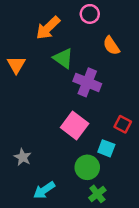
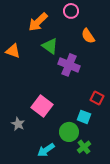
orange triangle: (16, 65) -> (13, 51), turned -42
pink square: (75, 126) -> (42, 106), moved
cyan arrow: (44, 190) -> (46, 150), moved
green cross: (97, 194) -> (84, 147), moved

